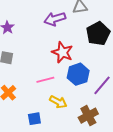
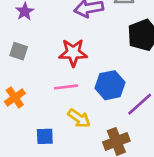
red star: (62, 52) -> (73, 53), moved, turned -30

